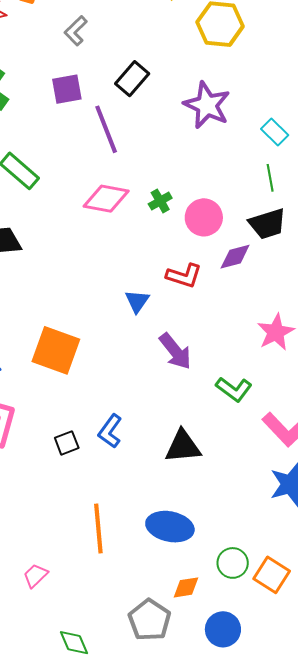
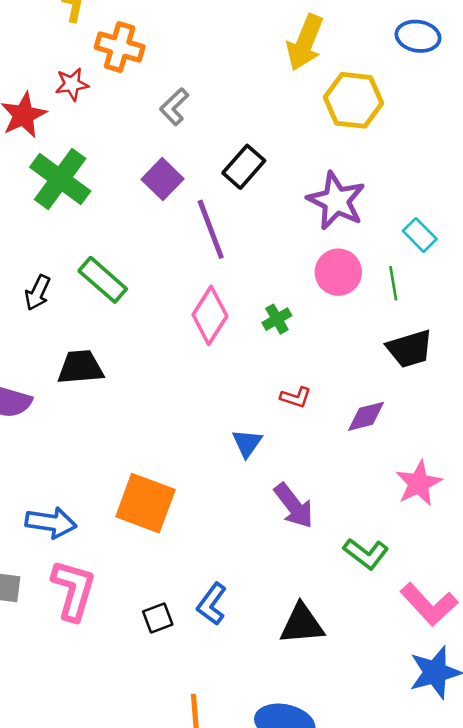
purple square: (67, 89) -> (163, 179), turned -36
green line: (270, 178) -> (393, 283), moved
pink diamond: (106, 199) -> (210, 315), turned -69
pink circle: (204, 217) -> (338, 272), moved
purple diamond: (235, 257) -> (366, 416), moved
red L-shape: (184, 276) -> (296, 397), moved, size x0.7

